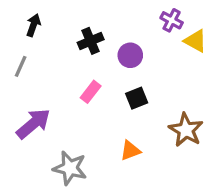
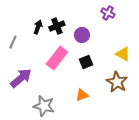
black arrow: (33, 25) -> (38, 27), moved
yellow triangle: (195, 41) -> (123, 54), moved
pink rectangle: (91, 92) -> (57, 58), size x1.6

